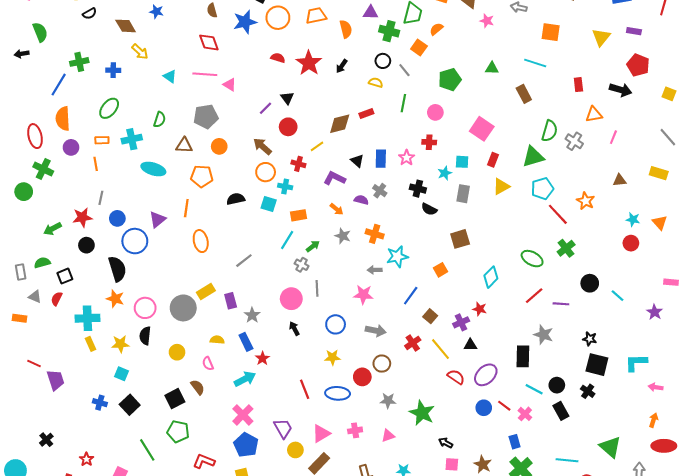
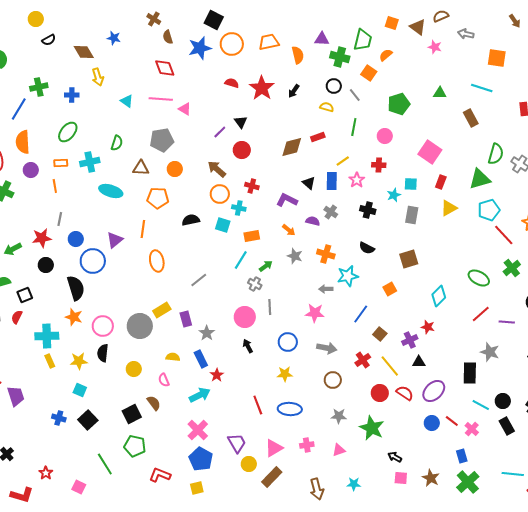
yellow arrow: (140, 52) -> (98, 77), turned 30
yellow line: (317, 146) -> (343, 161), moved
black semicircle: (429, 209) -> (367, 248), moved
red circle: (362, 377) -> (380, 393), moved

